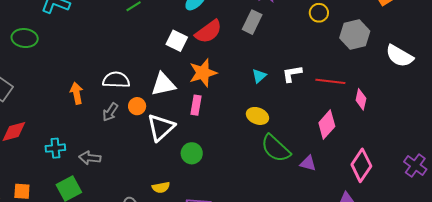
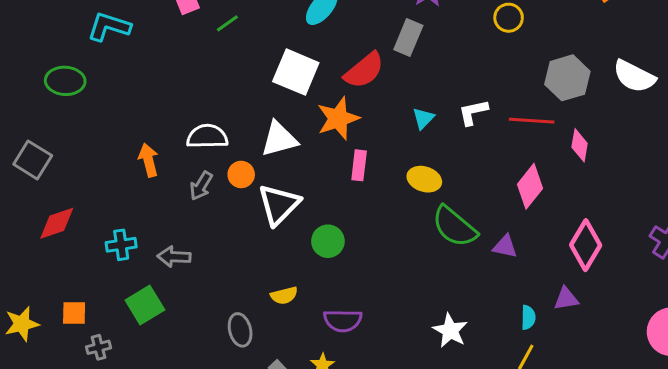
red semicircle: (208, 32) -> (364, 70), moved
gray hexagon: (355, 35) -> (567, 78), moved
white square: (177, 41) -> (296, 72), size x1.4
pink rectangle: (196, 105) -> (359, 165), moved

